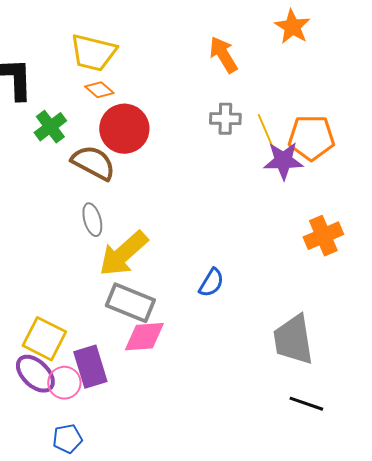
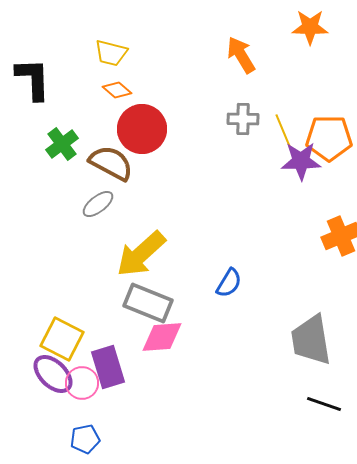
orange star: (292, 27) -> (310, 27), turned -30
yellow trapezoid: (93, 53) -> (111, 53), size x0.7
green cross: (50, 127) -> (62, 144), moved
gray ellipse: (92, 220) -> (98, 204), moved, turned 68

